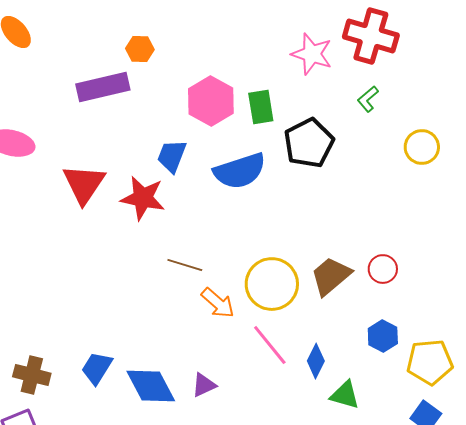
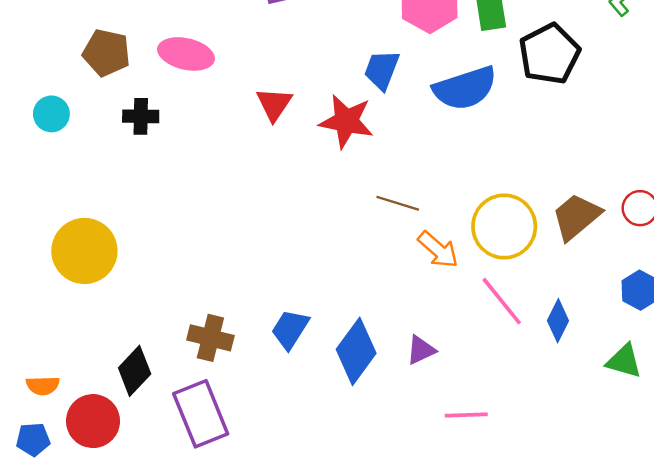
red triangle: (84, 184) -> (274, 104), size x0.7
blue diamond: (151, 386) -> (356, 351), turned 64
green triangle: (345, 395) -> (624, 361), moved

